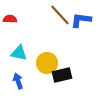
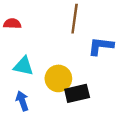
brown line: (60, 15) -> (75, 19), turned 50
blue L-shape: (81, 20) -> (101, 46), moved

